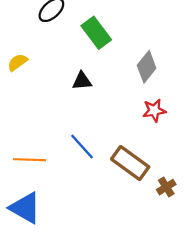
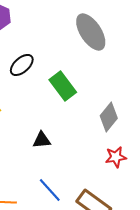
black triangle: (82, 81) -> (42, 140), moved

